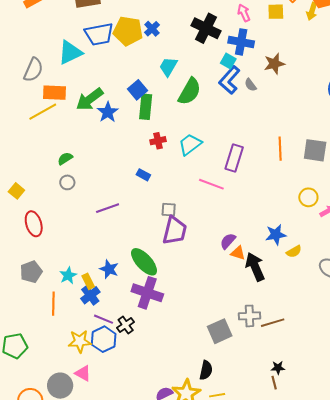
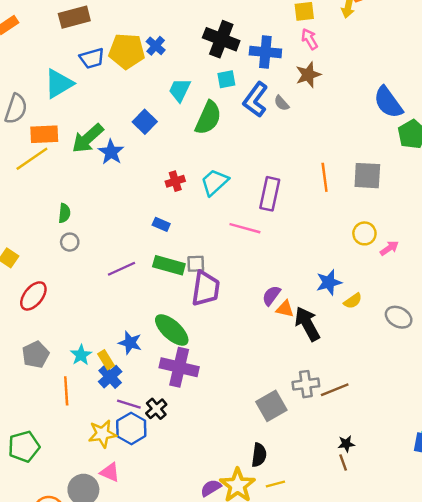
pink arrow: (244, 13) -> (309, 39), moved
blue trapezoid: (99, 34) -> (92, 58), size x0.7
cyan square: (228, 61) -> (226, 79), moved, turned -35
green rectangle: (146, 107) -> (169, 265), moved, turned -75
green semicircle: (65, 158) -> (64, 213), turned 133
red ellipse: (34, 224) -> (33, 296), turned 60

